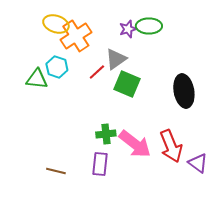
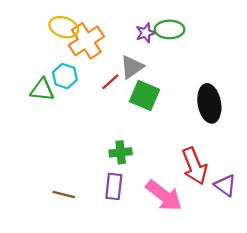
pink arrow: (135, 144) -> (164, 196), moved

